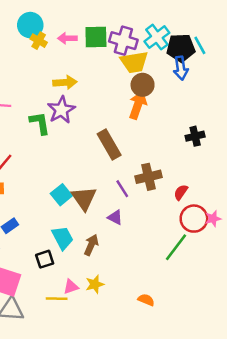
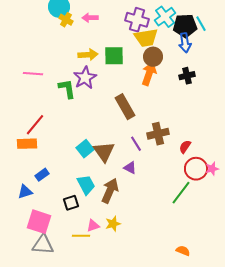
green square: (96, 37) -> (114, 56), moved
black cross: (195, 136) -> (187, 76), moved
brown arrow: (91, 245) -> (110, 191), size x1.4
orange semicircle: (146, 300) -> (183, 251), moved

